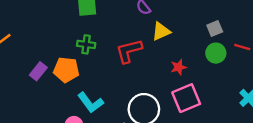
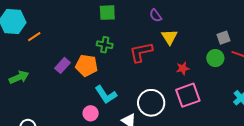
gray square: (215, 29) -> (223, 38), moved
yellow triangle: (161, 31) -> (169, 37), turned -42

